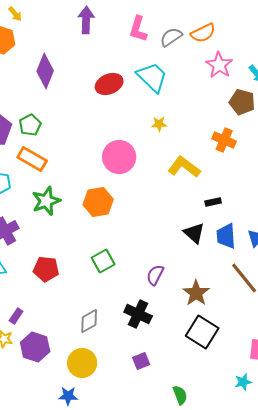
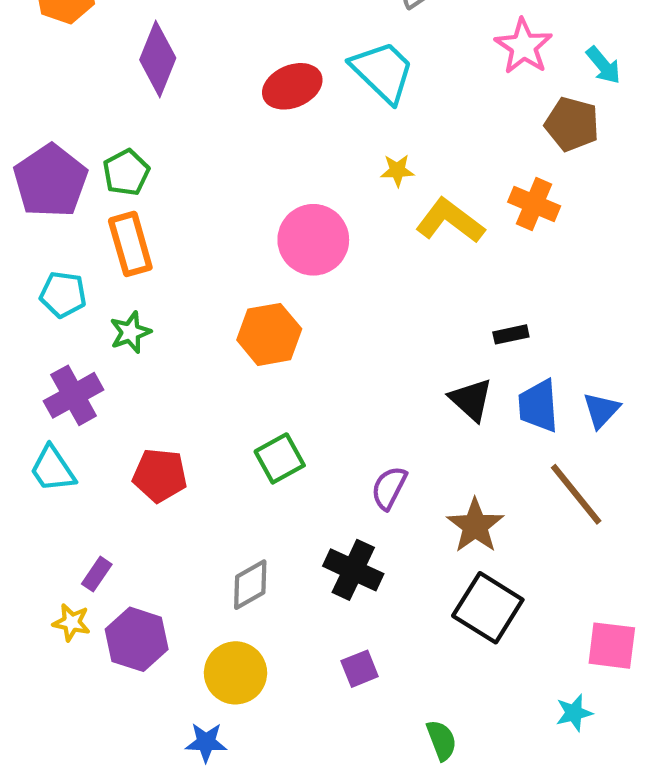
orange rectangle: (32, 159) -> (130, 244), turned 44
yellow L-shape: (184, 167) -> (450, 221), moved
green star: (46, 201) -> (130, 332), moved, size x0.7

